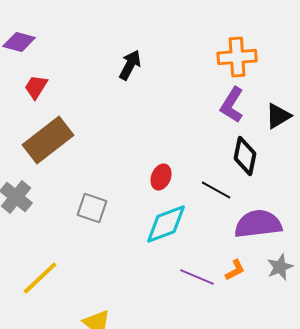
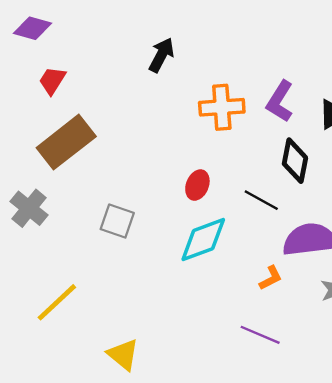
orange cross: (237, 57) -> (222, 107), moved
orange L-shape: (235, 270) -> (271, 278), moved
purple line: (197, 277) -> (260, 335), moved

